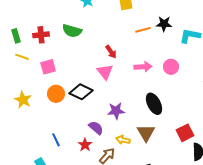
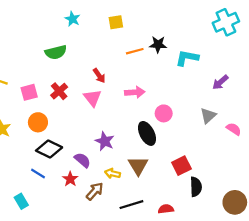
green semicircle: (72, 31) -> (56, 52), turned -30
red cross: (41, 35) -> (59, 91), moved, turned -35
pink circle: (171, 67) -> (164, 113), moved
black diamond: (81, 92) -> (49, 149), moved
purple star: (116, 111) -> (105, 141), turned 30
blue line: (56, 140) -> (38, 173), turned -32

